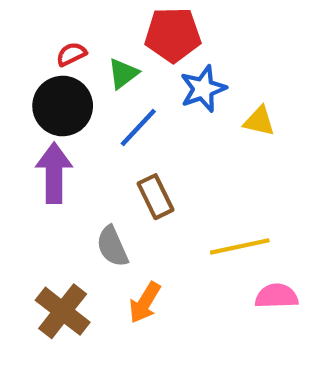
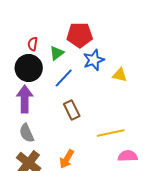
red semicircle: (71, 54) -> (33, 44), turned -56
gray semicircle: (112, 246) -> (27, 133), moved

